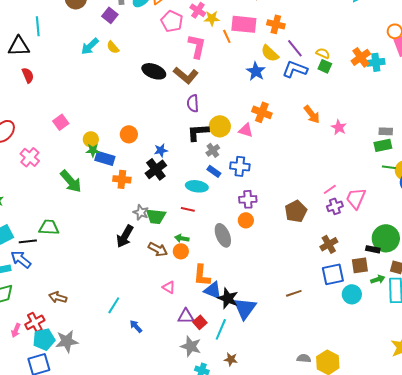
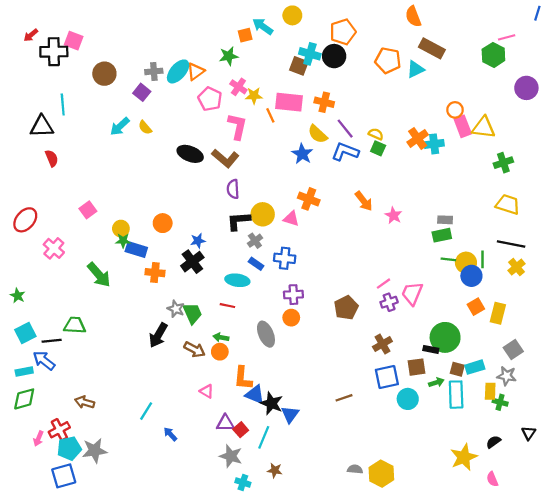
green trapezoid: (156, 216) -> (192, 313), turned -120
blue triangle: (245, 308) -> (290, 414), size x0.7

